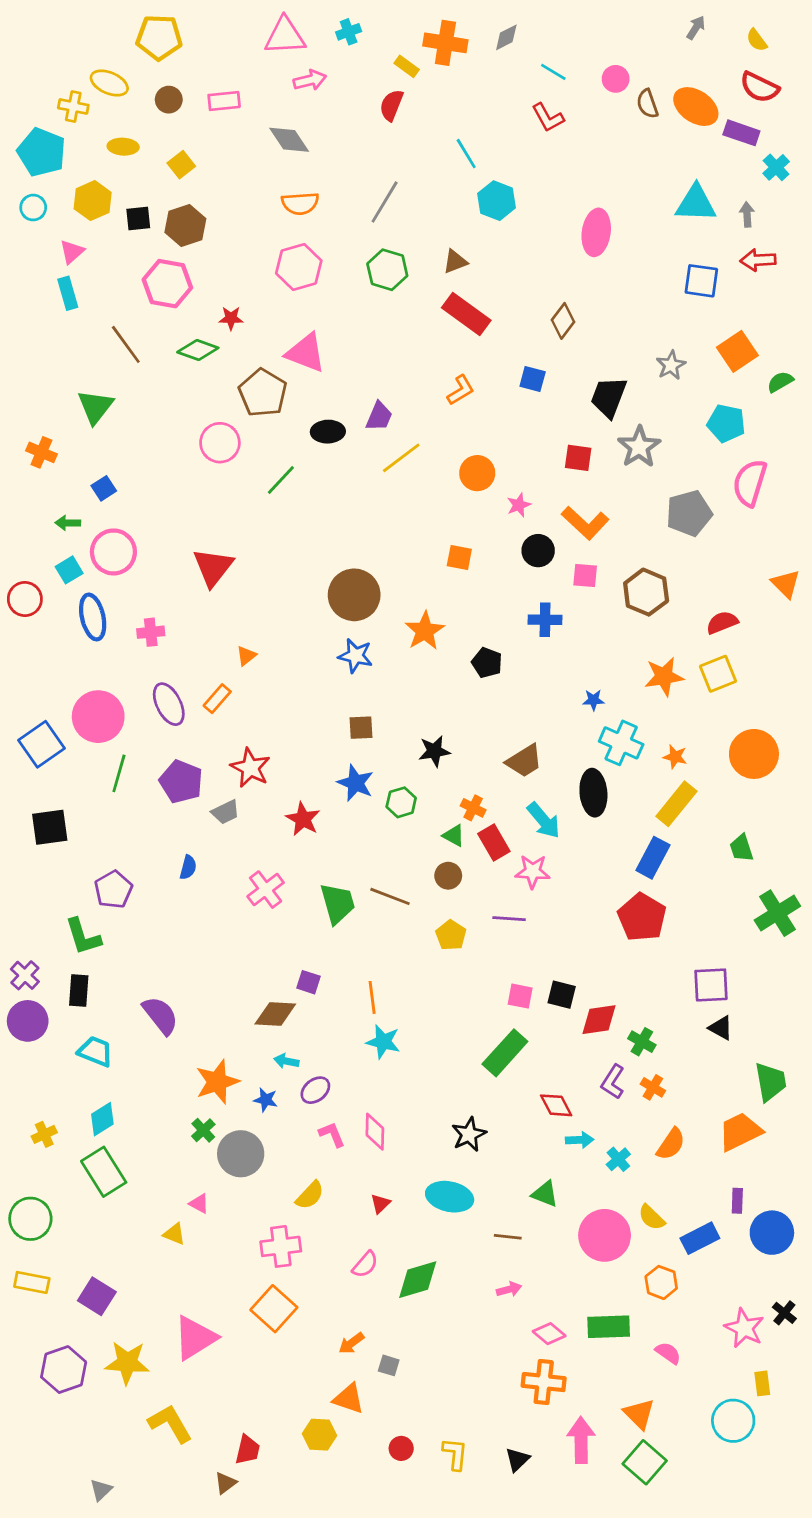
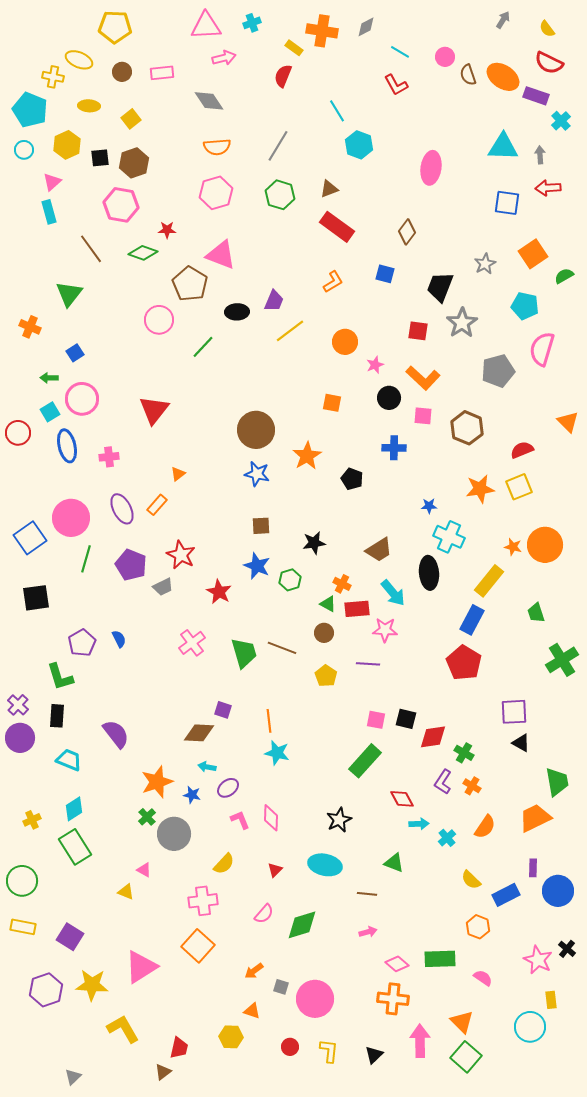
orange star: (675, 757) -> (513, 547), moved
red rectangle: (494, 842) -> (357, 609), turned -65
blue semicircle: (188, 867) -> (119, 639), moved, turned -42
pink circle: (605, 1235) -> (315, 999), moved
orange triangle: (349, 1399) -> (252, 1011), size x0.7

